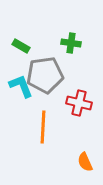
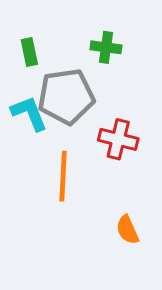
green rectangle: (21, 46) -> (29, 52), turned 48

